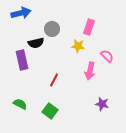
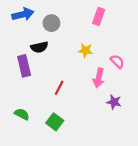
pink rectangle: (89, 27) -> (99, 16), moved
gray circle: (52, 29) -> (51, 23), moved
purple star: (102, 104) -> (114, 102), moved

